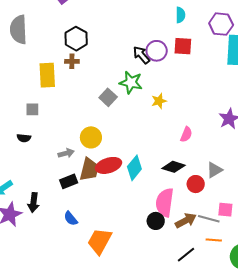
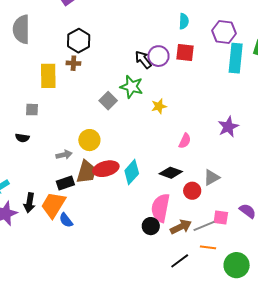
gray line: (209, 219) -> (204, 226), turned -40
orange trapezoid: (100, 241) -> (53, 205), moved

